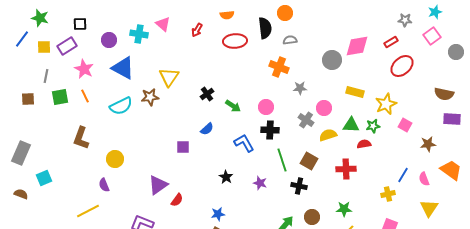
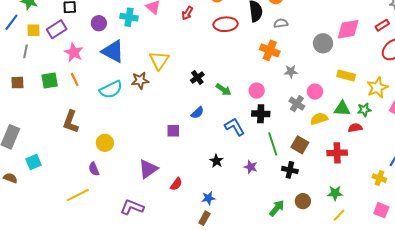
gray line: (46, 76) -> (25, 51), moved
yellow cross: (388, 194) -> (379, 178), turned 32
red semicircle: (177, 200) -> (176, 184), moved

